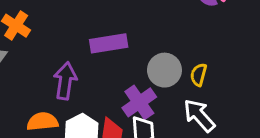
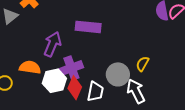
gray circle: (164, 70) -> (118, 74), moved
purple cross: (139, 102) -> (71, 68), moved

